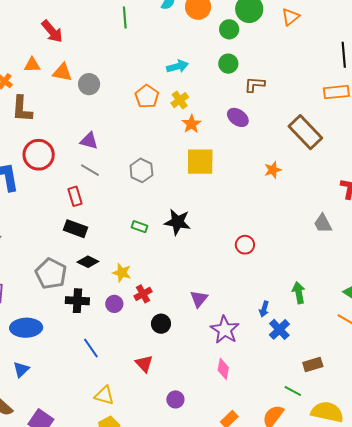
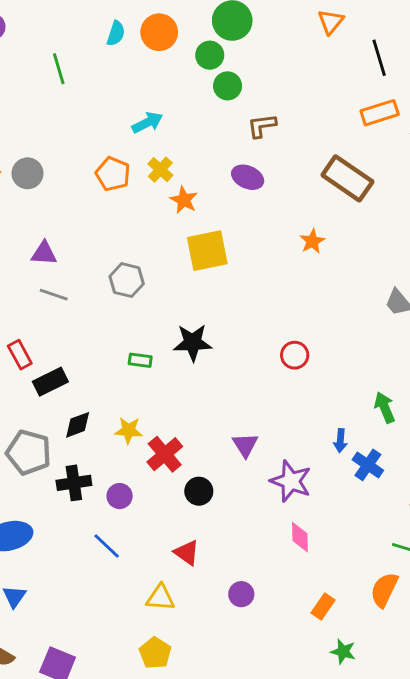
orange triangle: (291, 17) -> (331, 22), moved
green circle: (228, 64) -> (228, 86), moved
red rectangle: (75, 196) -> (20, 355), moved
black rectangle: (76, 229) -> (50, 382), turned -35
black diamond: (88, 262) -> (78, 425), turned -35
red cross: (143, 294) -> (165, 454), size x1.4
purple circle: (114, 304) -> (120, 496), moved
yellow triangle: (104, 395) -> (160, 598), moved

